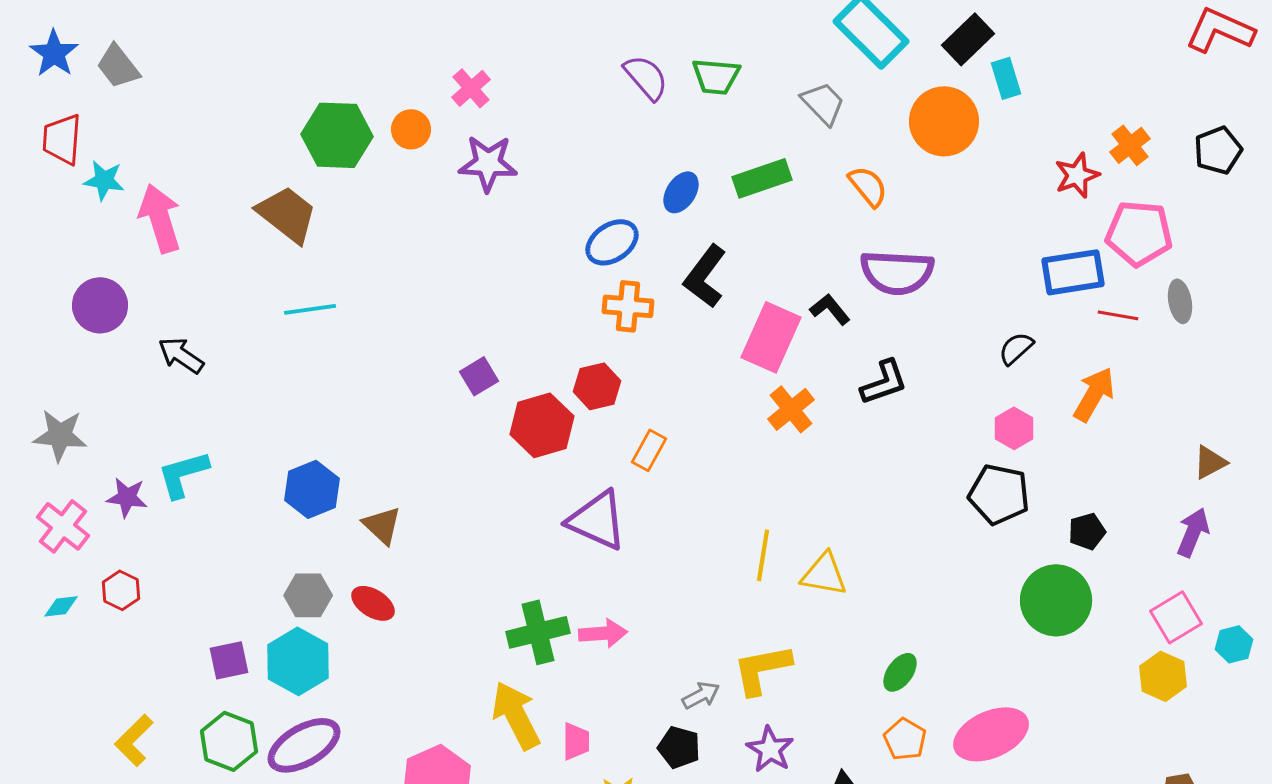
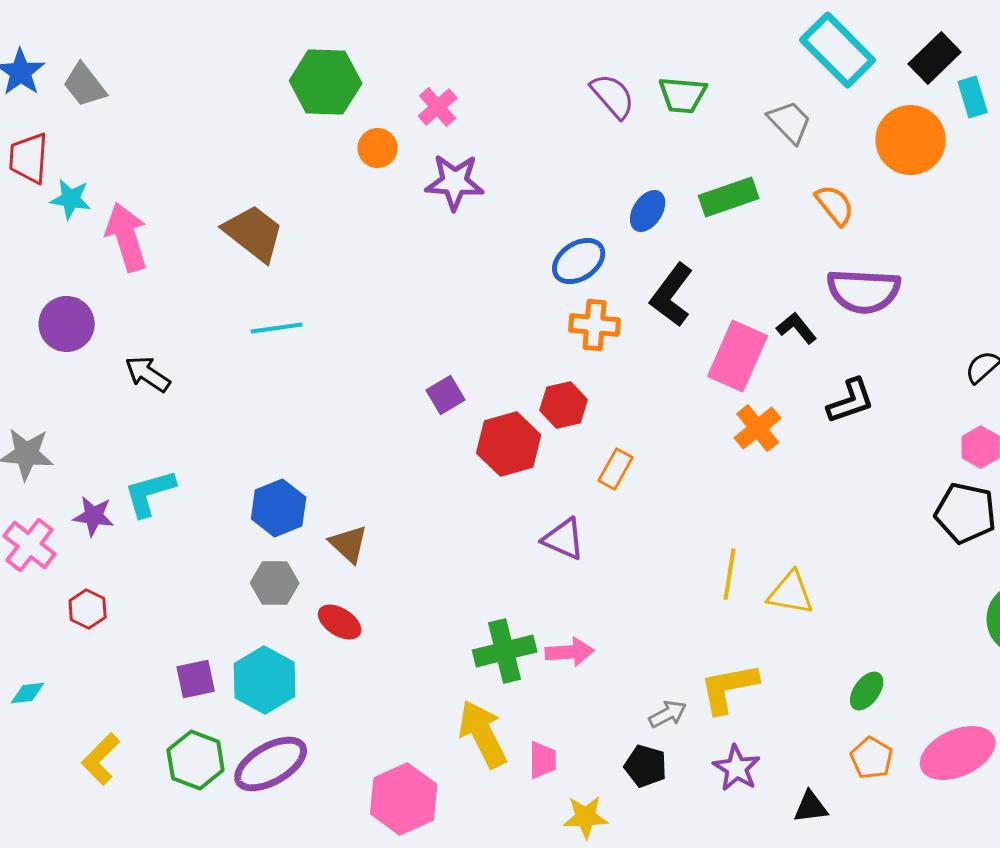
green hexagon: (337, 135) -> (326, 82), moved
purple triangle: (597, 520) -> (564, 539), size x0.7
gray hexagon: (308, 595) -> (275, 583), moved
cyan diamond: (61, 606) -> (28, 693), moved

